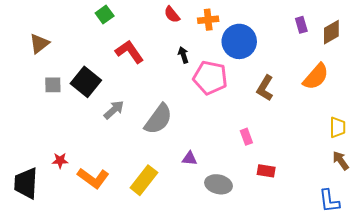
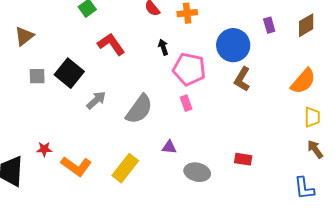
purple rectangle: (301, 25) -> (269, 25), moved
blue circle: (239, 41) -> (233, 45), moved
orange semicircle: (316, 77) -> (303, 81), moved
pink rectangle: (246, 137) -> (186, 103), moved

